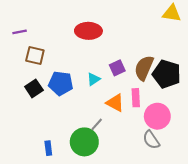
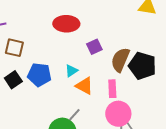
purple square: (117, 68) -> (94, 47), moved
orange triangle: (115, 103) -> (84, 86), moved
pink circle: (157, 116) -> (118, 114), moved

